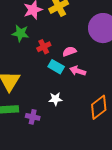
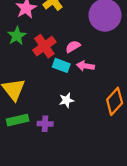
green star: (20, 33) -> (17, 36), turned -30
red cross: (44, 47) -> (44, 46), size x1.5

